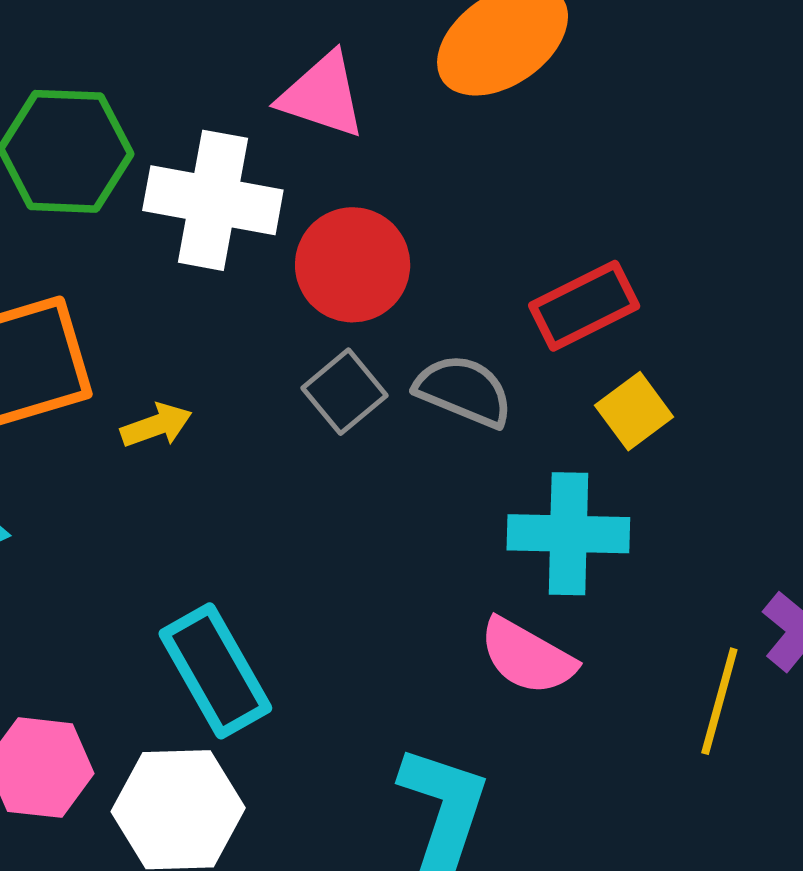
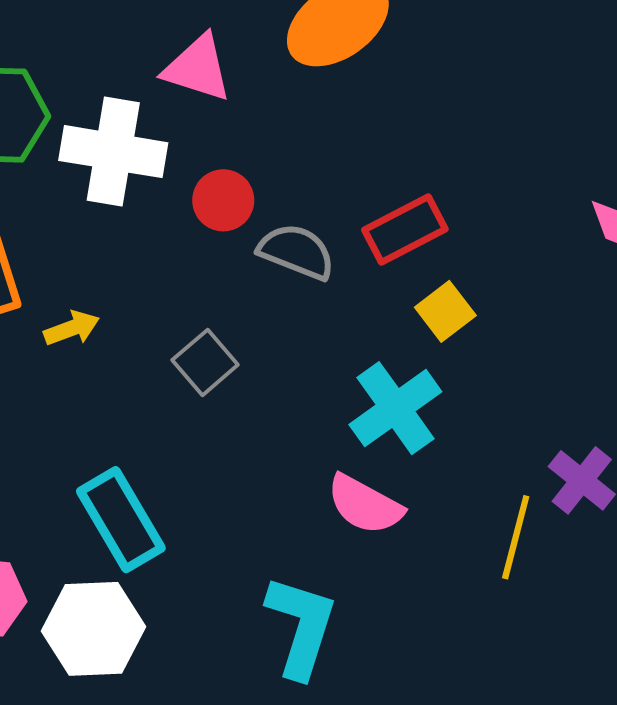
red circle: (353, 265) -> (223, 200), size x0.7
gray semicircle: (464, 391) -> (296, 252), moved
gray square: (344, 392) -> (205, 362), moved
cyan cross: (568, 534) -> (395, 408), turned -36

